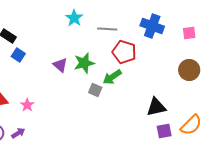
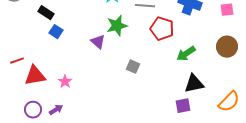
green star: (84, 63) -> (117, 26), moved
green arrow: (112, 77) -> (186, 54), moved
purple square: (164, 131) -> (183, 106), moved

